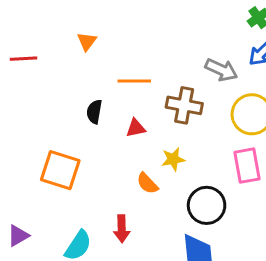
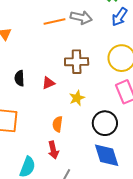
gray arrow: (221, 70) -> (81, 18), moved
orange line: (134, 81) -> (55, 21), moved
orange semicircle: (147, 183) -> (58, 124), moved, turned 63

